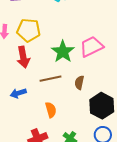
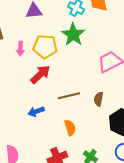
green star: (63, 52) -> (73, 35), moved
red arrow: (23, 57) -> (40, 74), turned -120

